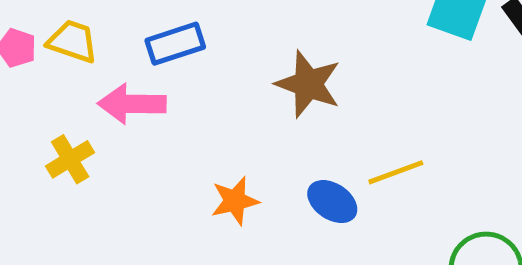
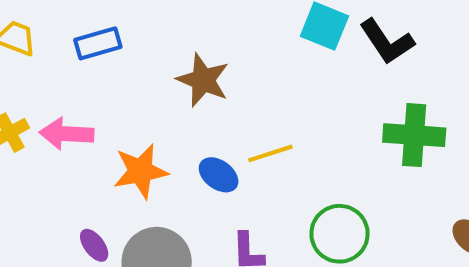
pink arrow: (132, 104) -> (67, 134), moved
orange star: (235, 201) -> (141, 171), size x1.4

